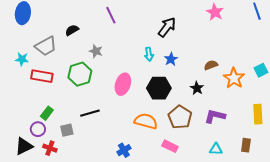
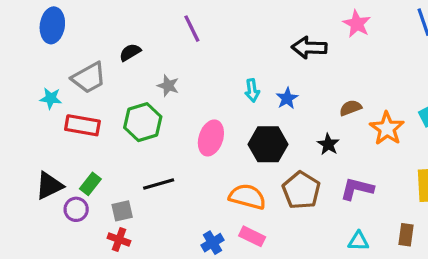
black arrow: (167, 27) -> (309, 48), moved, turned -125
black triangle: (24, 146) -> (49, 186), moved
pink rectangle: (170, 146) -> (252, 236), moved
red cross: (50, 148) -> (119, 239), moved

